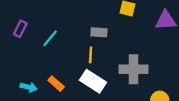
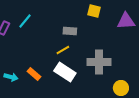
cyan line: (50, 38) -> (25, 21), moved
yellow line: (91, 55) -> (63, 50), turned 56

